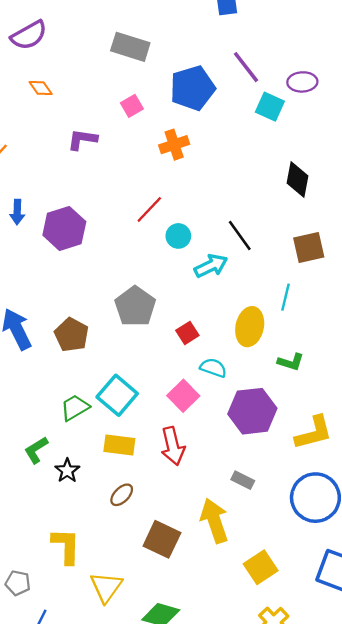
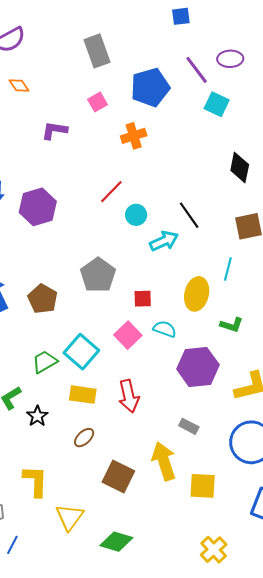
gray rectangle: (130, 47) -> (97, 51), turned 52
purple ellipse: (302, 82) -> (230, 59), moved
red square: (187, 333) -> (143, 299), turned 30
pink square: (183, 396) -> (128, 335), moved
yellow square: (261, 567) -> (203, 486), moved, turned 36

